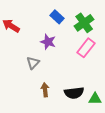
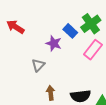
blue rectangle: (57, 17) -> (70, 31), moved

